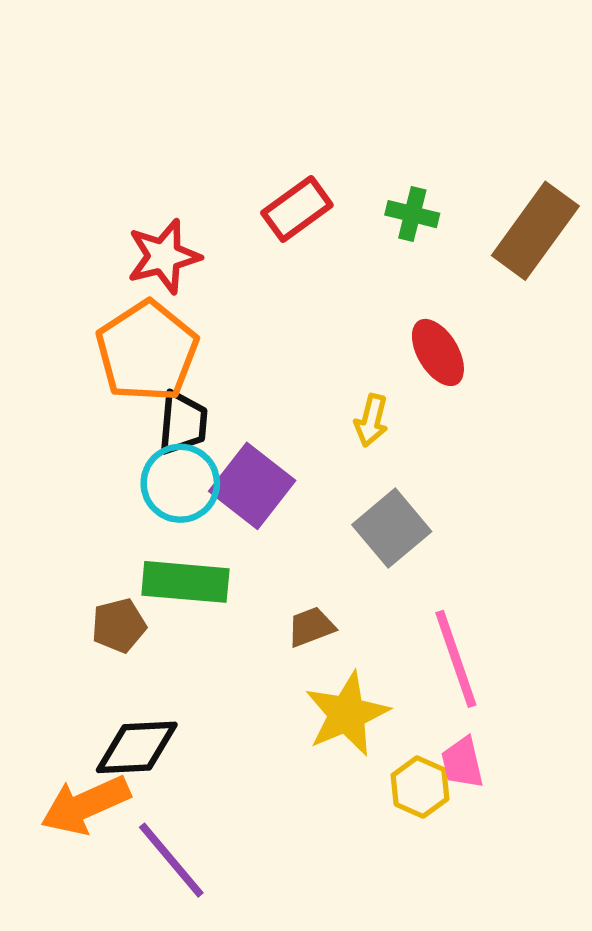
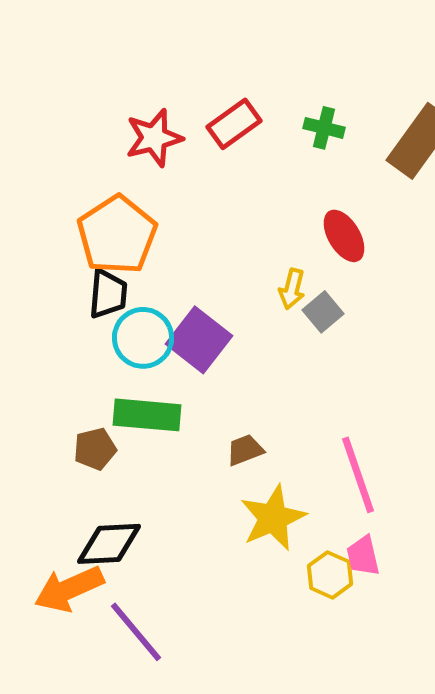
red star: (164, 256) -> (154, 138), moved
black trapezoid: (183, 423) -> (108, 294), moved
gray square: (392, 528) -> (323, 312), moved, size x0.7

